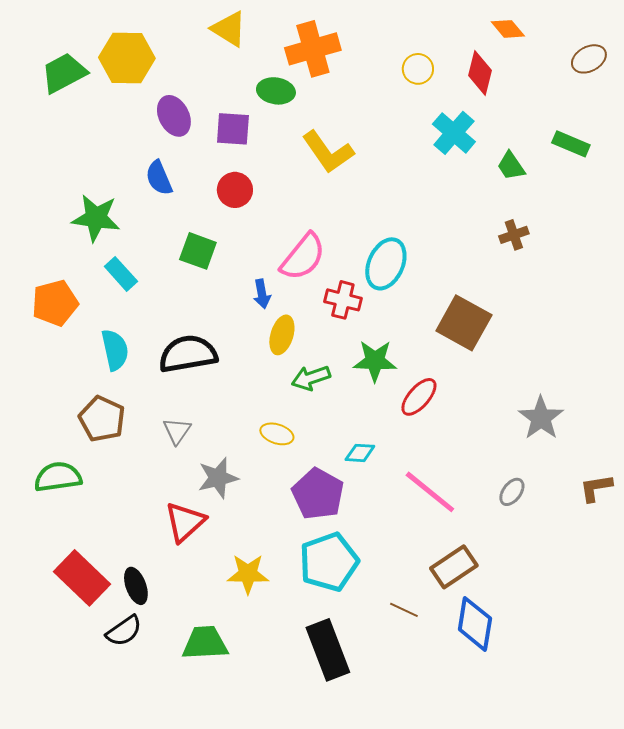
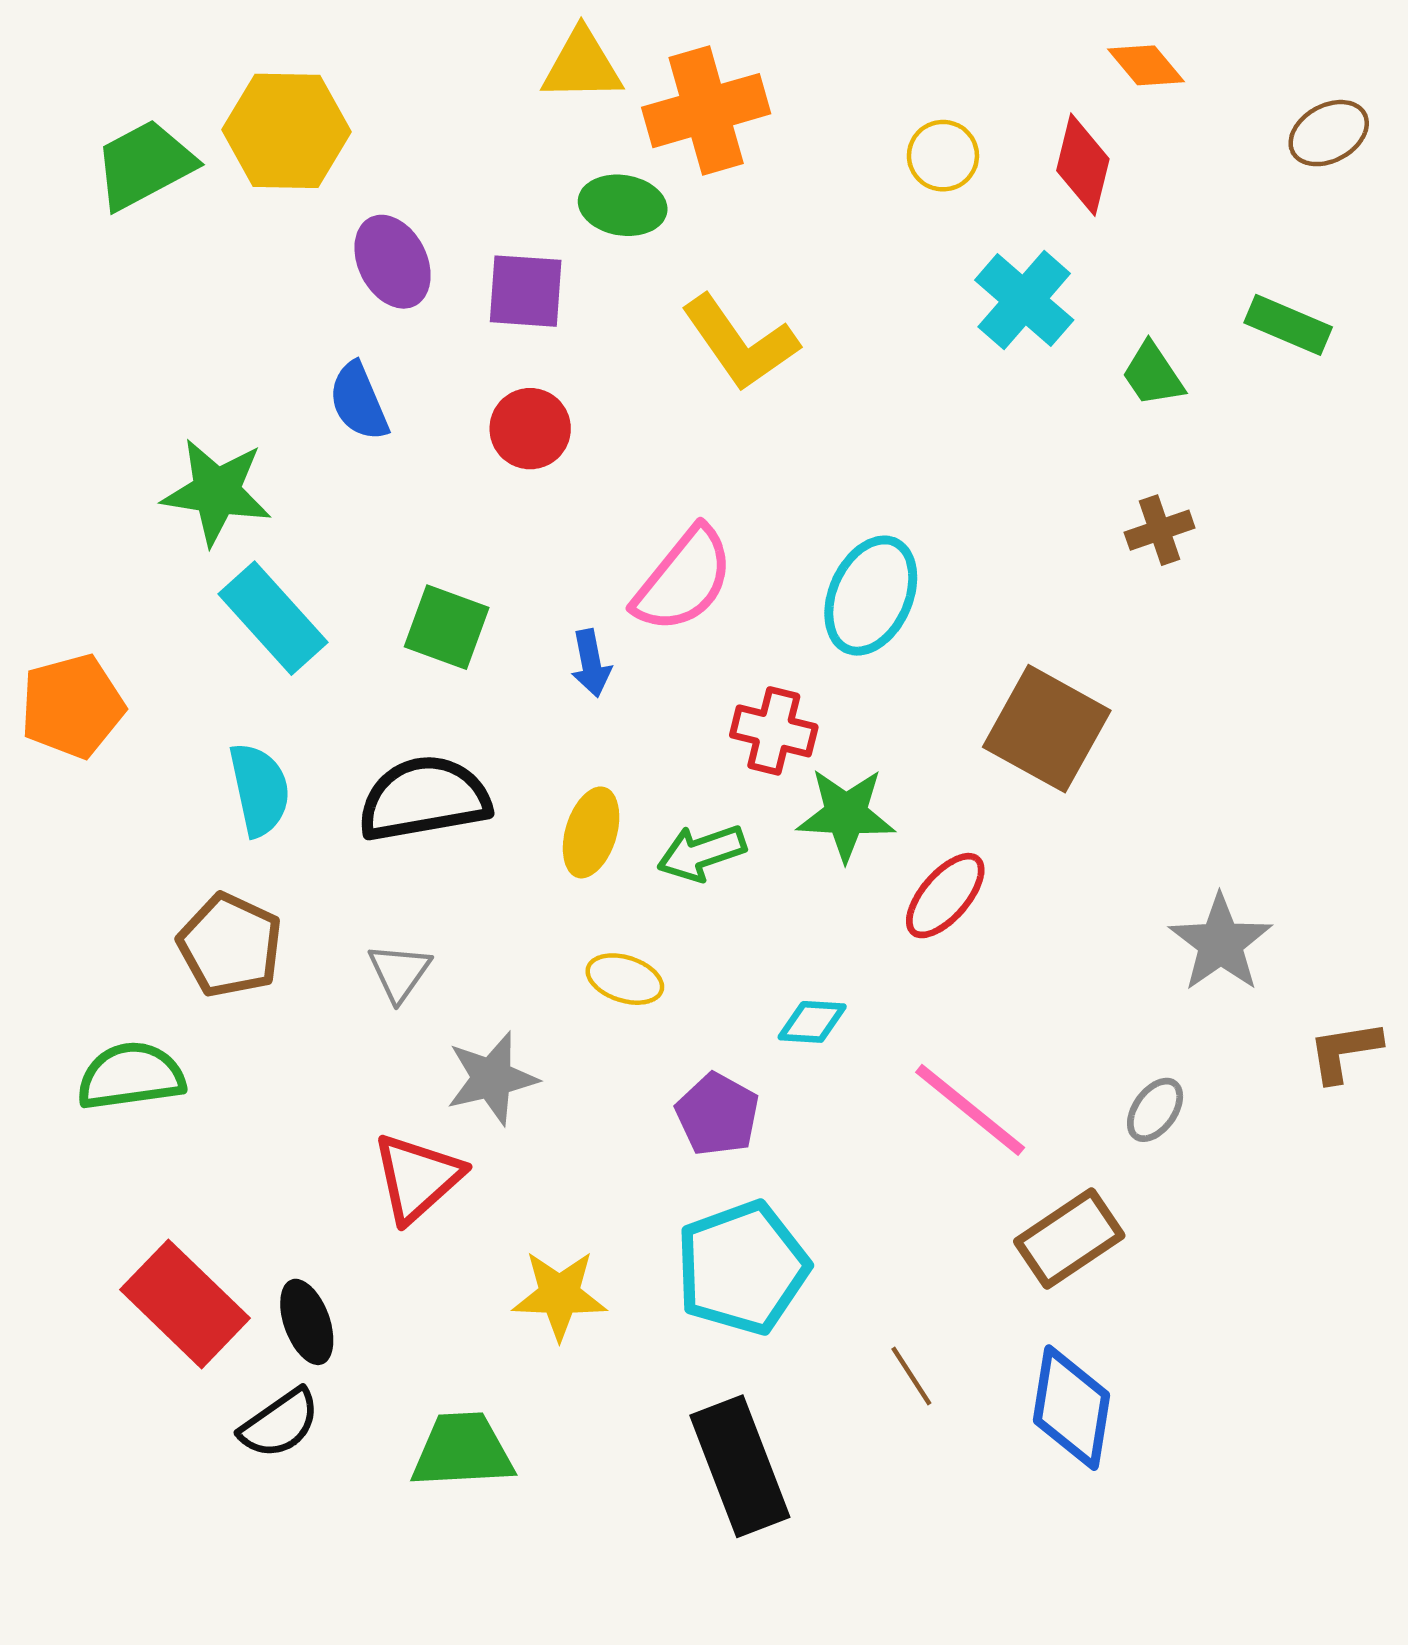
yellow triangle: (229, 29) -> (582, 65), moved, turned -33
green square: (198, 251) -> (447, 627), moved
cyan rectangle: (121, 274) -> (273, 618), size x1.4
red cross: (343, 300) -> (774, 731), moved
orange pentagon: (55, 303) -> (72, 706), moved
yellow ellipse: (282, 335) -> (591, 832), moved
brown L-shape: (596, 488) -> (1345, 1051), moved
purple pentagon: (318, 494) -> (717, 1114), size x0.7
brown rectangle: (454, 567) -> (1069, 1238), moved
brown line: (404, 610) -> (911, 1376), turned 32

